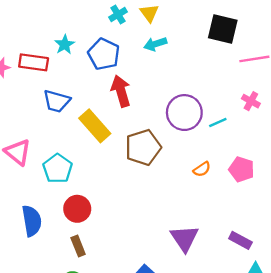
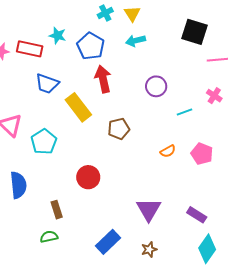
cyan star: (65, 45) -> (58, 36), turned -30
purple circle: (184, 113) -> (156, 86), moved, size x0.7
brown pentagon: (143, 147) -> (119, 129), size x0.7
red circle: (77, 209) -> (88, 177), moved

